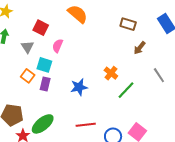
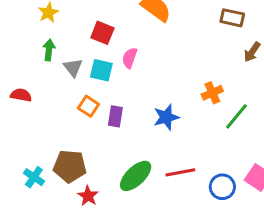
gray triangle: (27, 47) -> (73, 68), moved
cyan square: (44, 65) -> (101, 70), moved
orange cross: (111, 73) -> (212, 93), turned 32
green ellipse: (43, 124) -> (136, 176), moved

